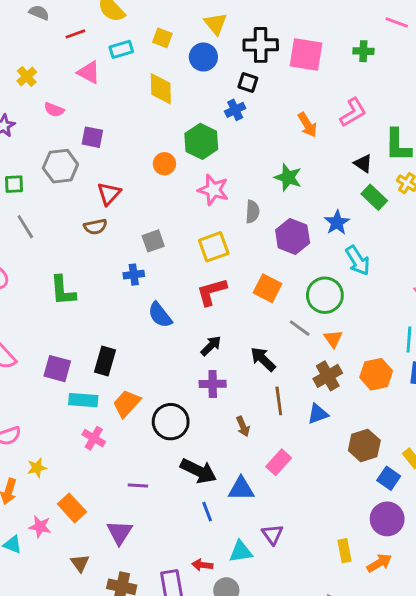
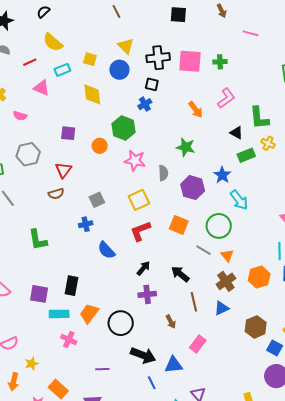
green cross: (363, 51) -> (220, 62), moved
purple square: (92, 137) -> (68, 133), moved
green rectangle: (374, 197) -> (246, 155), turned -60

